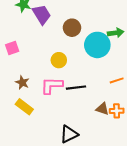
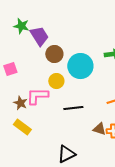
brown circle: (72, 28) -> (54, 54), moved
cyan circle: (97, 45) -> (80, 66), moved
pink L-shape: (52, 85) -> (37, 96), moved

